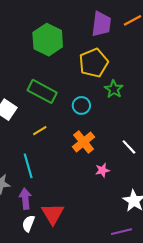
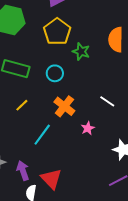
cyan line: (28, 166) -> (42, 135), moved, turned 65

